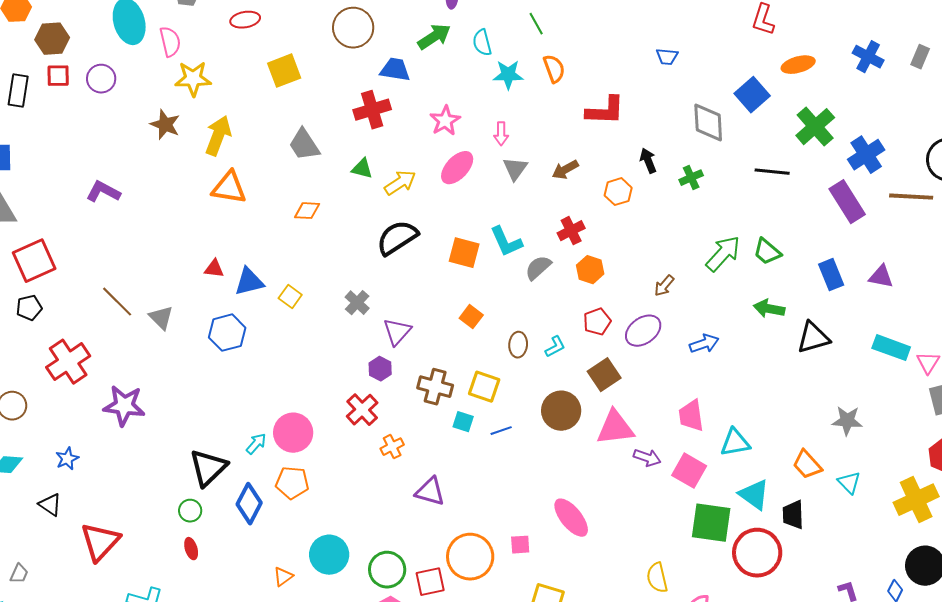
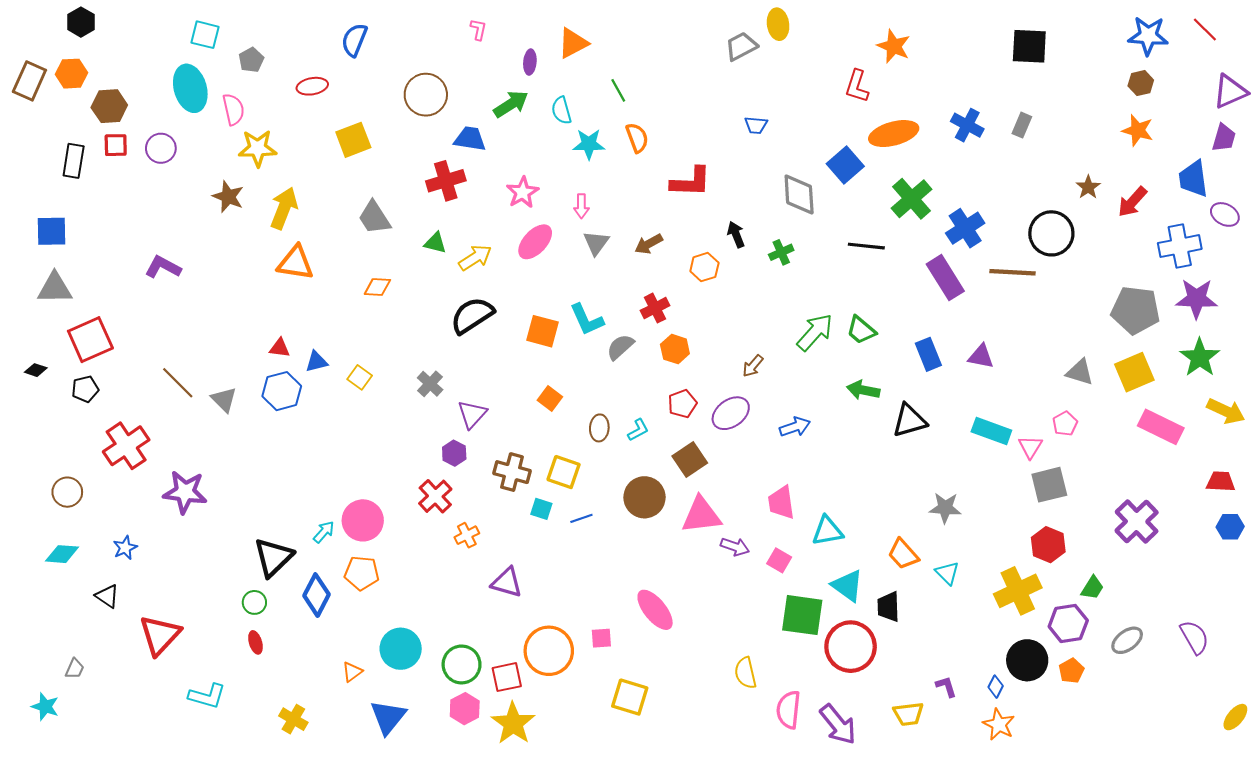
orange ellipse: (798, 65) -> (894, 134), size x1.4
blue triangle: (249, 282) -> (316, 362), size x0.7
blue hexagon: (227, 333) -> (282, 391), moved
pink square: (689, 471) -> (779, 560), size x0.7

